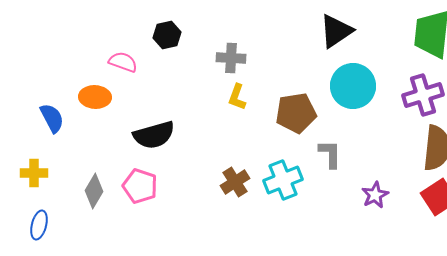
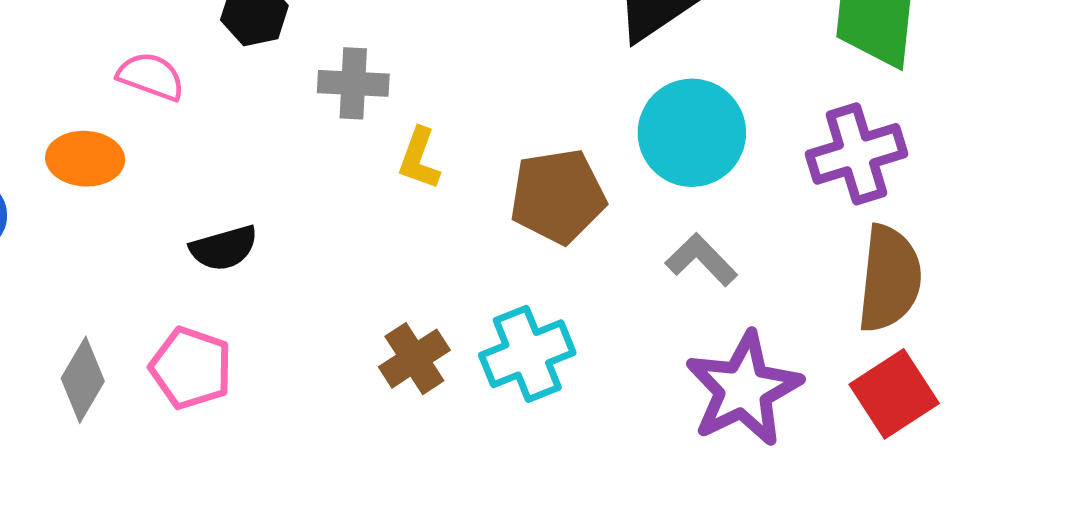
gray cross: (231, 58) -> (353, 83), moved
black semicircle: (154, 135) -> (224, 248), size x0.7
gray L-shape: (330, 154) -> (701, 260), moved, turned -44
purple star: (375, 195) -> (744, 389), size x1.8

